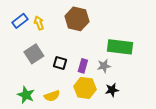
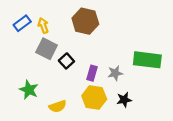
green rectangle: (120, 47) -> (147, 60), moved
gray square: (34, 54) -> (47, 49), moved, turned -30
black square: (60, 63) -> (66, 61), moved, turned 32
green star: (26, 95) -> (29, 90), moved

